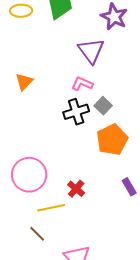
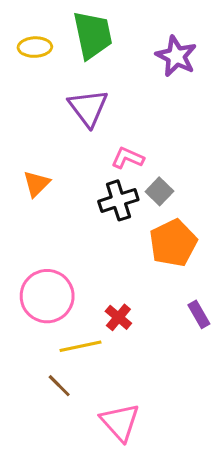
purple triangle: (91, 51) -> (88, 108), moved
orange triangle: (24, 82) -> (36, 184), moved

